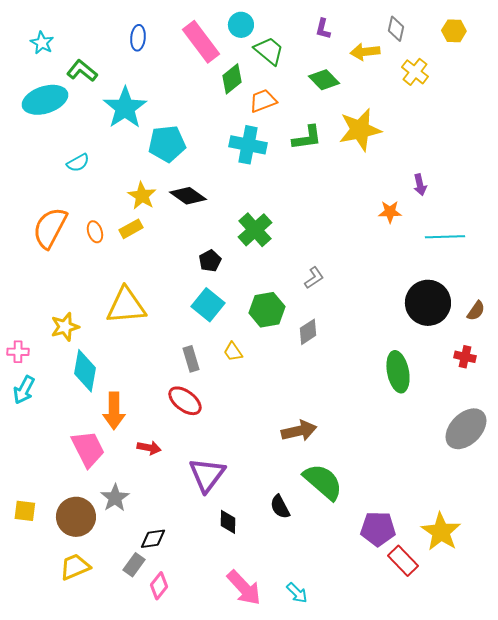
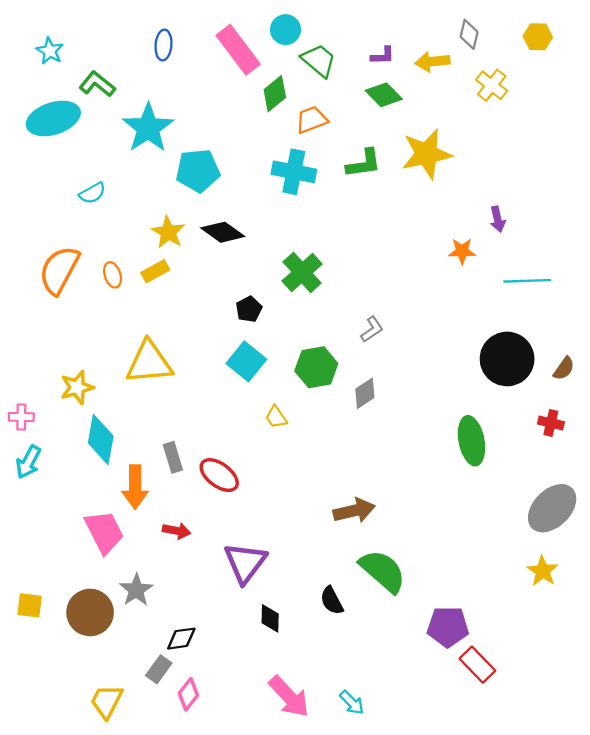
purple L-shape: (323, 29) -> (383, 56), moved, turned -105
gray rectangle: (191, 359) -> (173, 457), moved
yellow star: (441, 532) -> (543, 571), moved, size x0.7
yellow trapezoid: (75, 567) -> (107, 701), moved, turned -40

